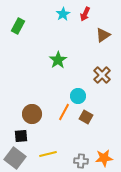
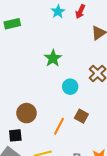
green rectangle: (18, 26) -> (12, 24), turned 49
cyan circle: (78, 96) -> (70, 87), moved
orange line: (64, 112) -> (59, 126), moved

